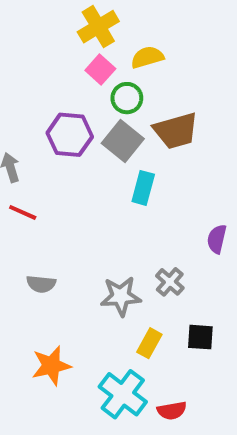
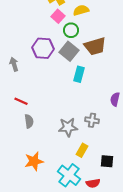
red line: (23, 212) -> (21, 101), moved
gray cross: (170, 282) -> (92, 120), turned -32
gray semicircle: (41, 284) -> (29, 121), turned -104
black square: (200, 337) -> (107, 161), moved

